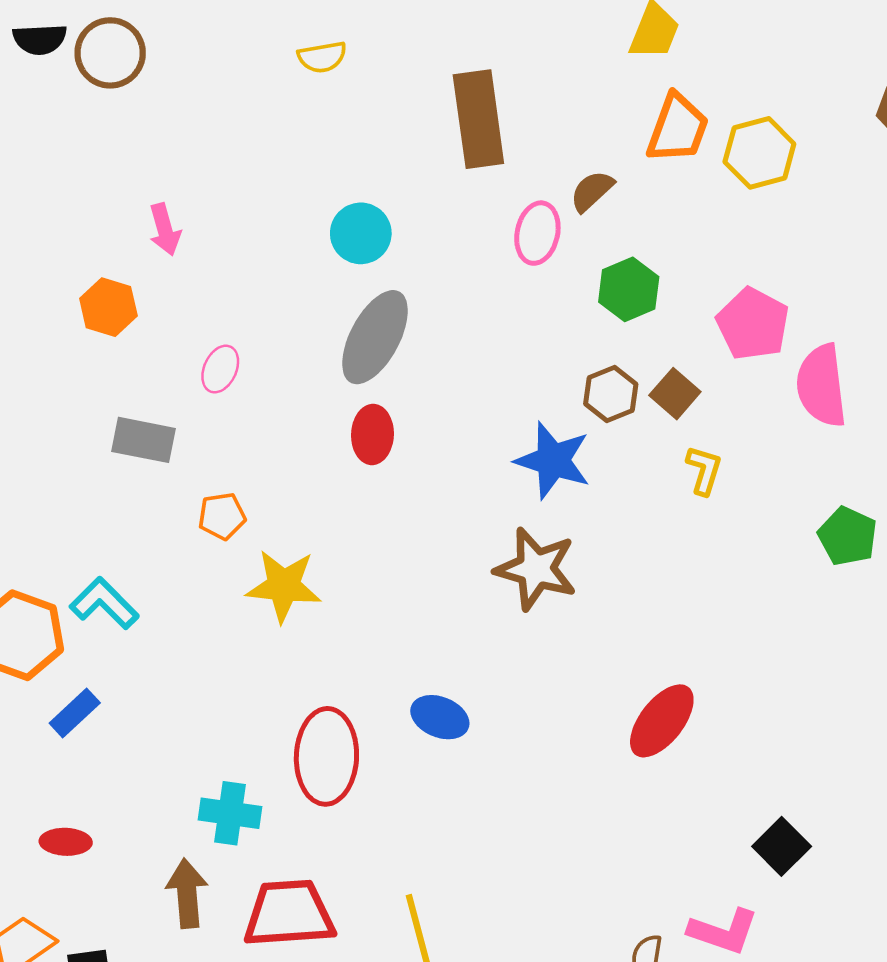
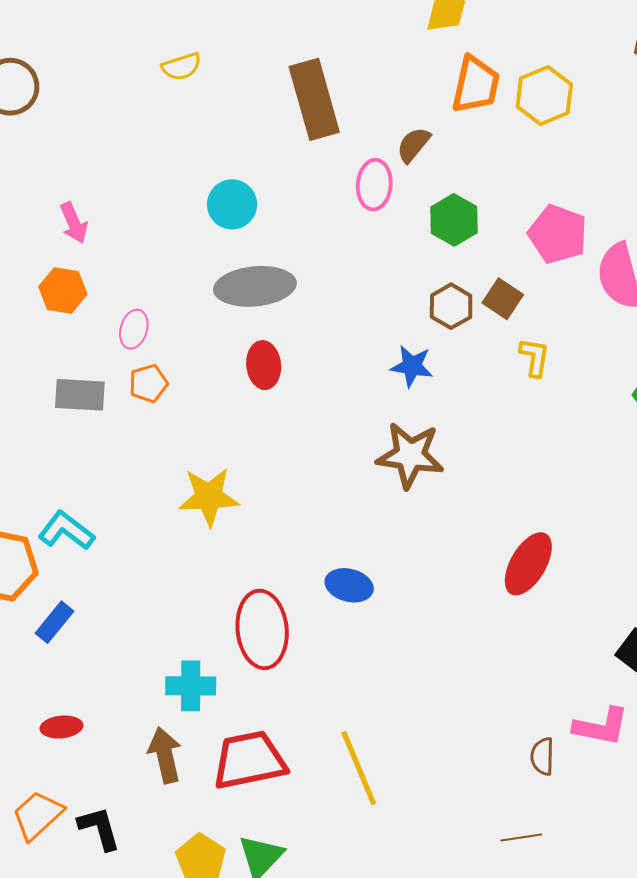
orange hexagon: (108, 307) -> (63, 290), moved
gray ellipse: (375, 337) -> (255, 286), turned 64
blue star: (553, 460) -> (412, 366), size x0.7
orange pentagon: (222, 516) -> (148, 384), moved

